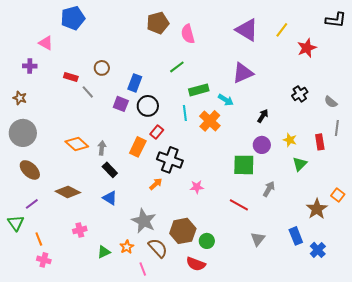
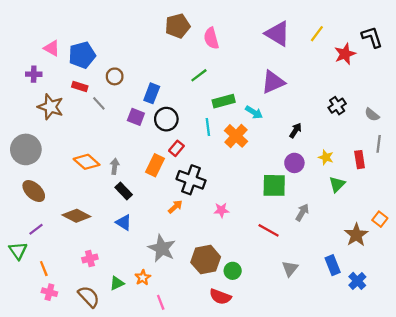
blue pentagon: (73, 18) -> (82, 55), moved
black L-shape: (336, 20) -> (372, 37), moved, turned -115
brown star: (20, 98) -> (51, 107), moved, size x1.6
brown semicircle: (158, 248) -> (89, 297), moved

